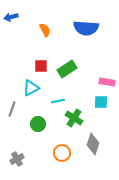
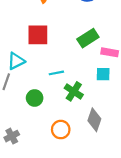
red square: (41, 66) -> (38, 35), size x1.5
green rectangle: (67, 69) -> (88, 38), moved
cyan triangle: (31, 88) -> (16, 61), moved

